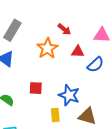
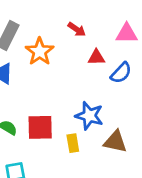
orange star: (47, 48) -> (40, 51), moved
red square: (36, 88) -> (40, 127), moved, size x1.5

